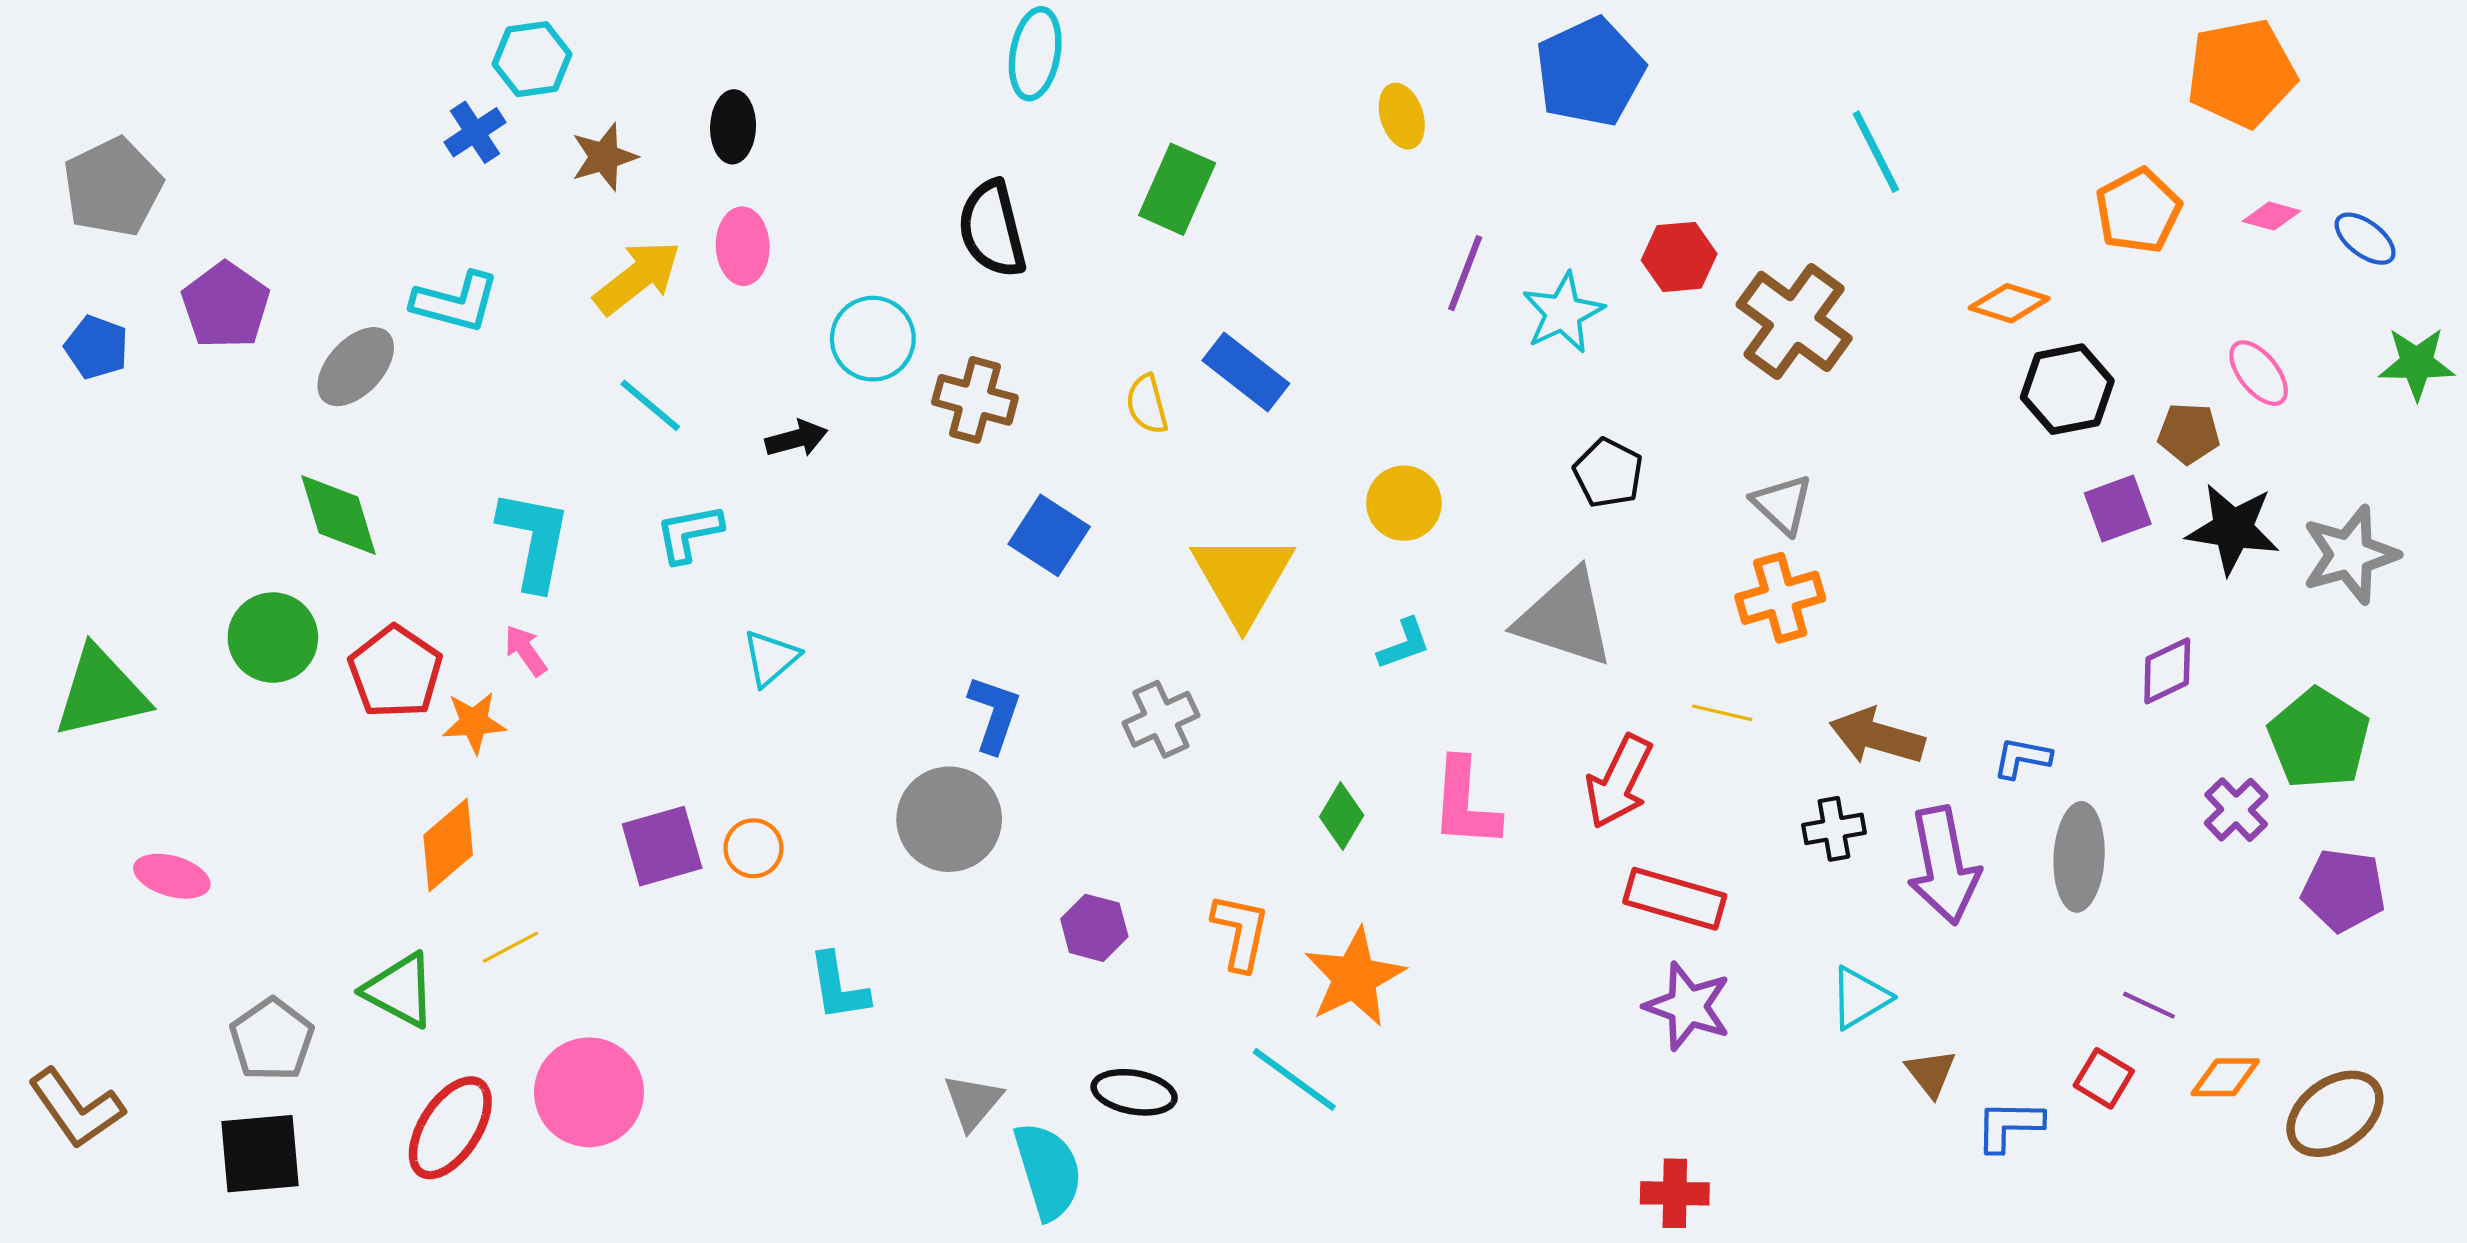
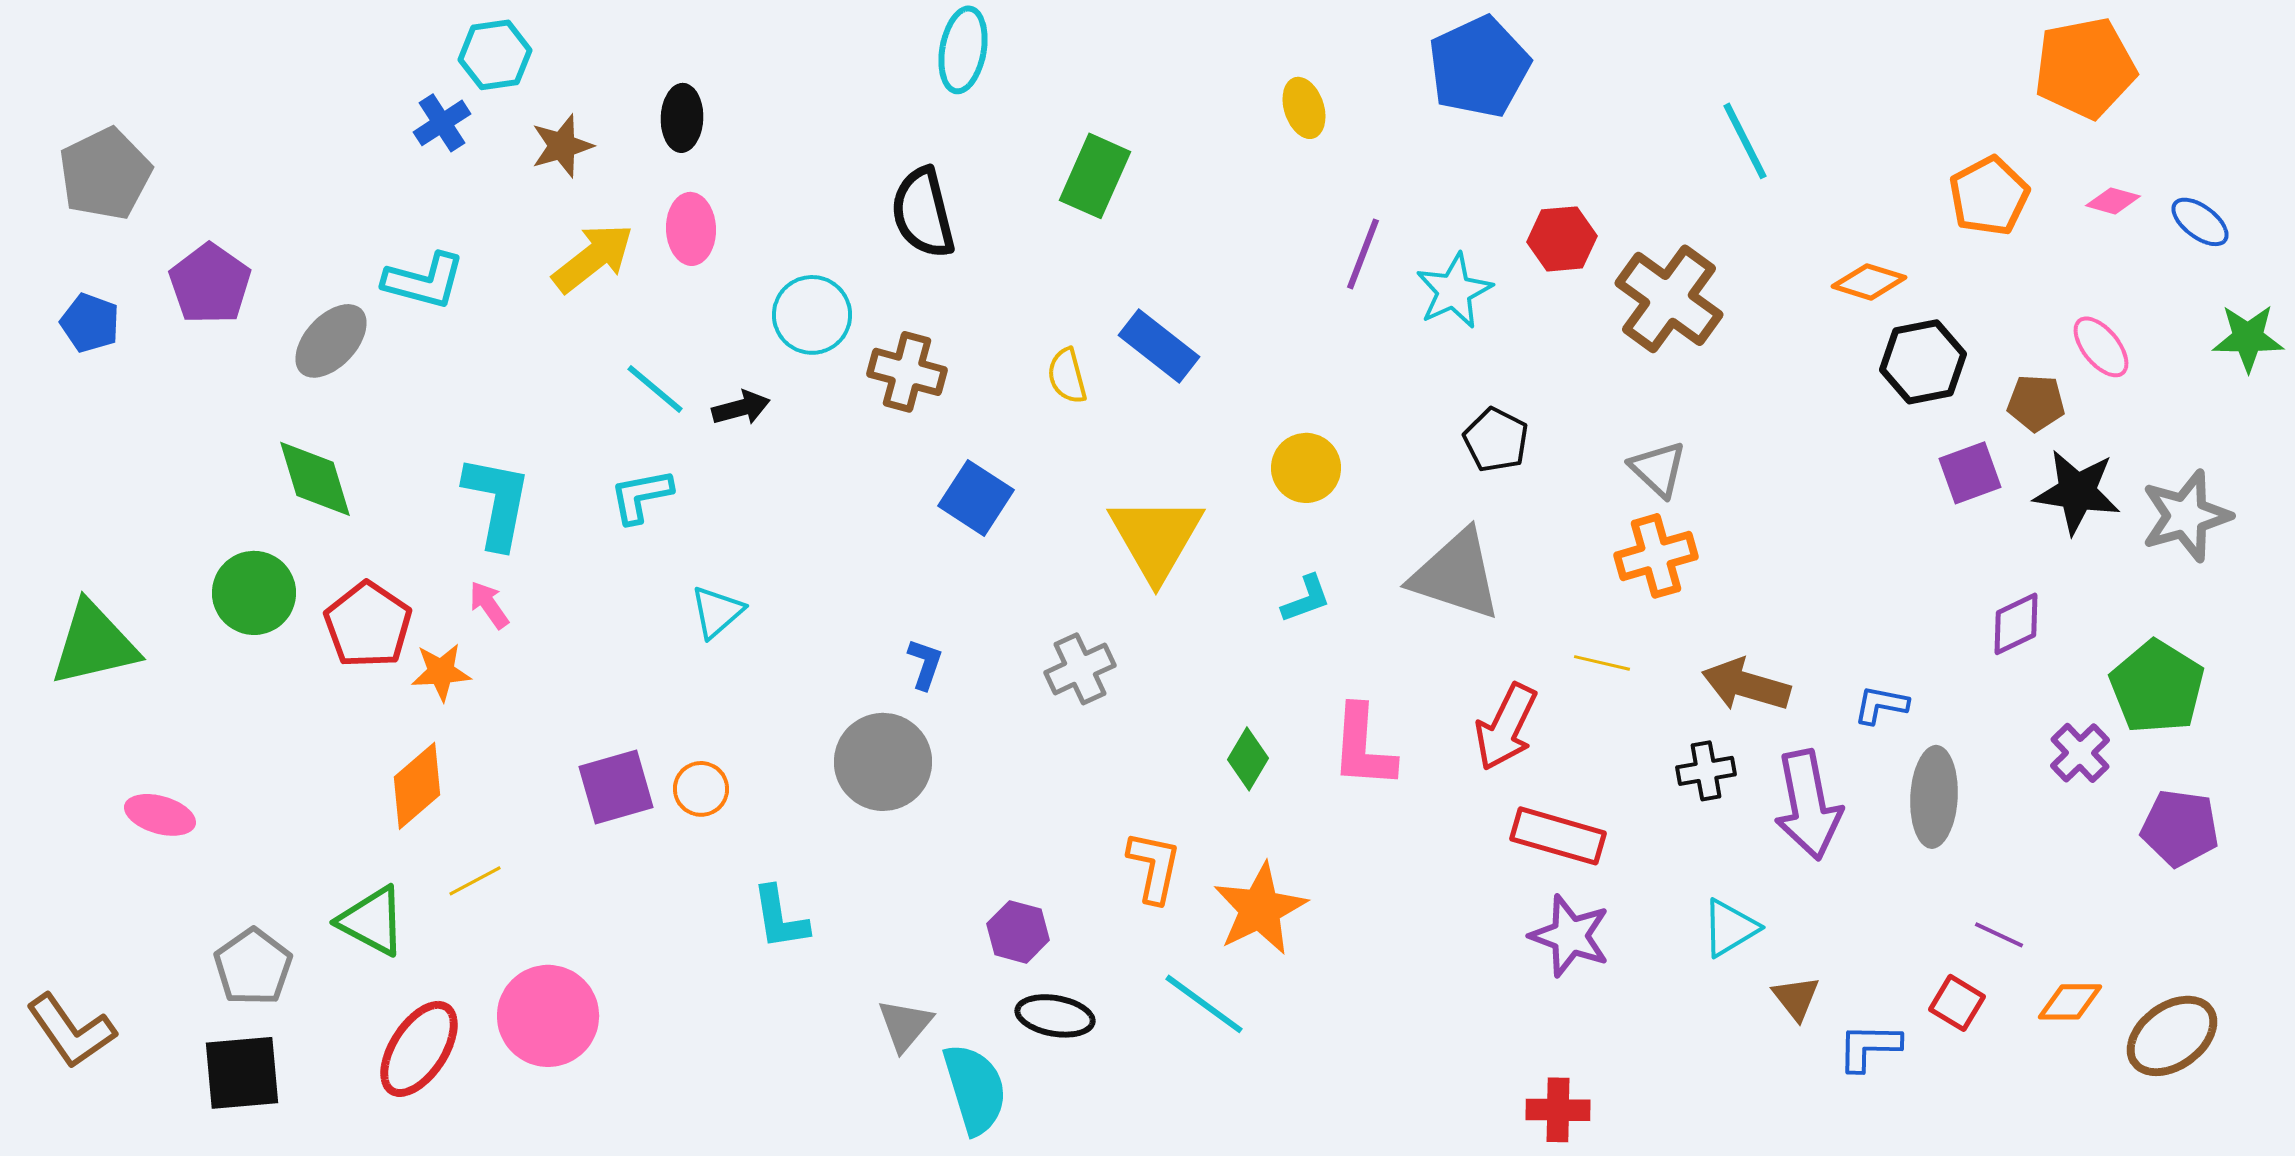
cyan line: (650, 405) -> (655, 389), moved
blue L-shape: (994, 714) -> (925, 664), size x0.7
purple hexagon: (1094, 928) -> (1018, 932), moved

